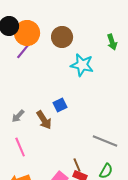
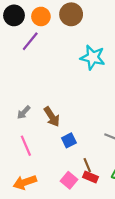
orange circle: (27, 33) -> (41, 16), moved, size x0.7
brown circle: (62, 37) -> (71, 14), moved
blue square: (60, 105) -> (69, 140), moved

